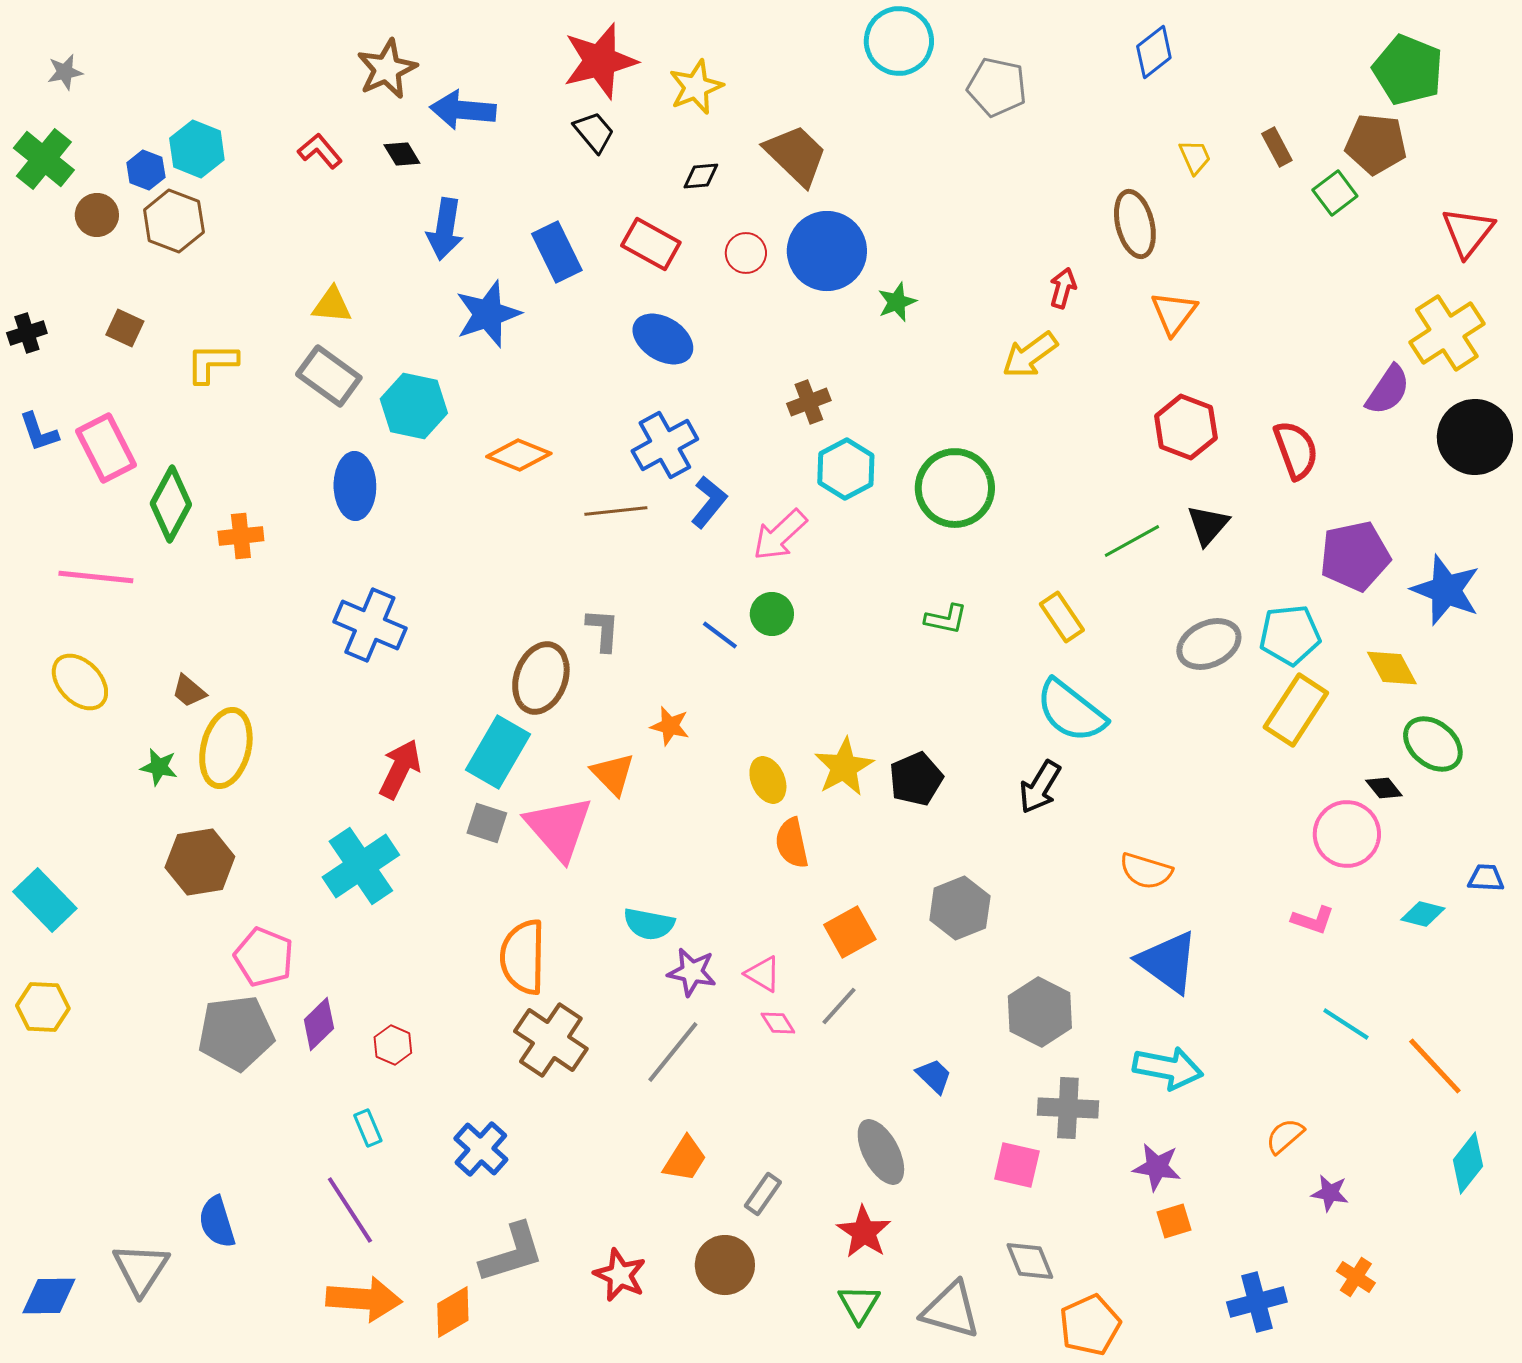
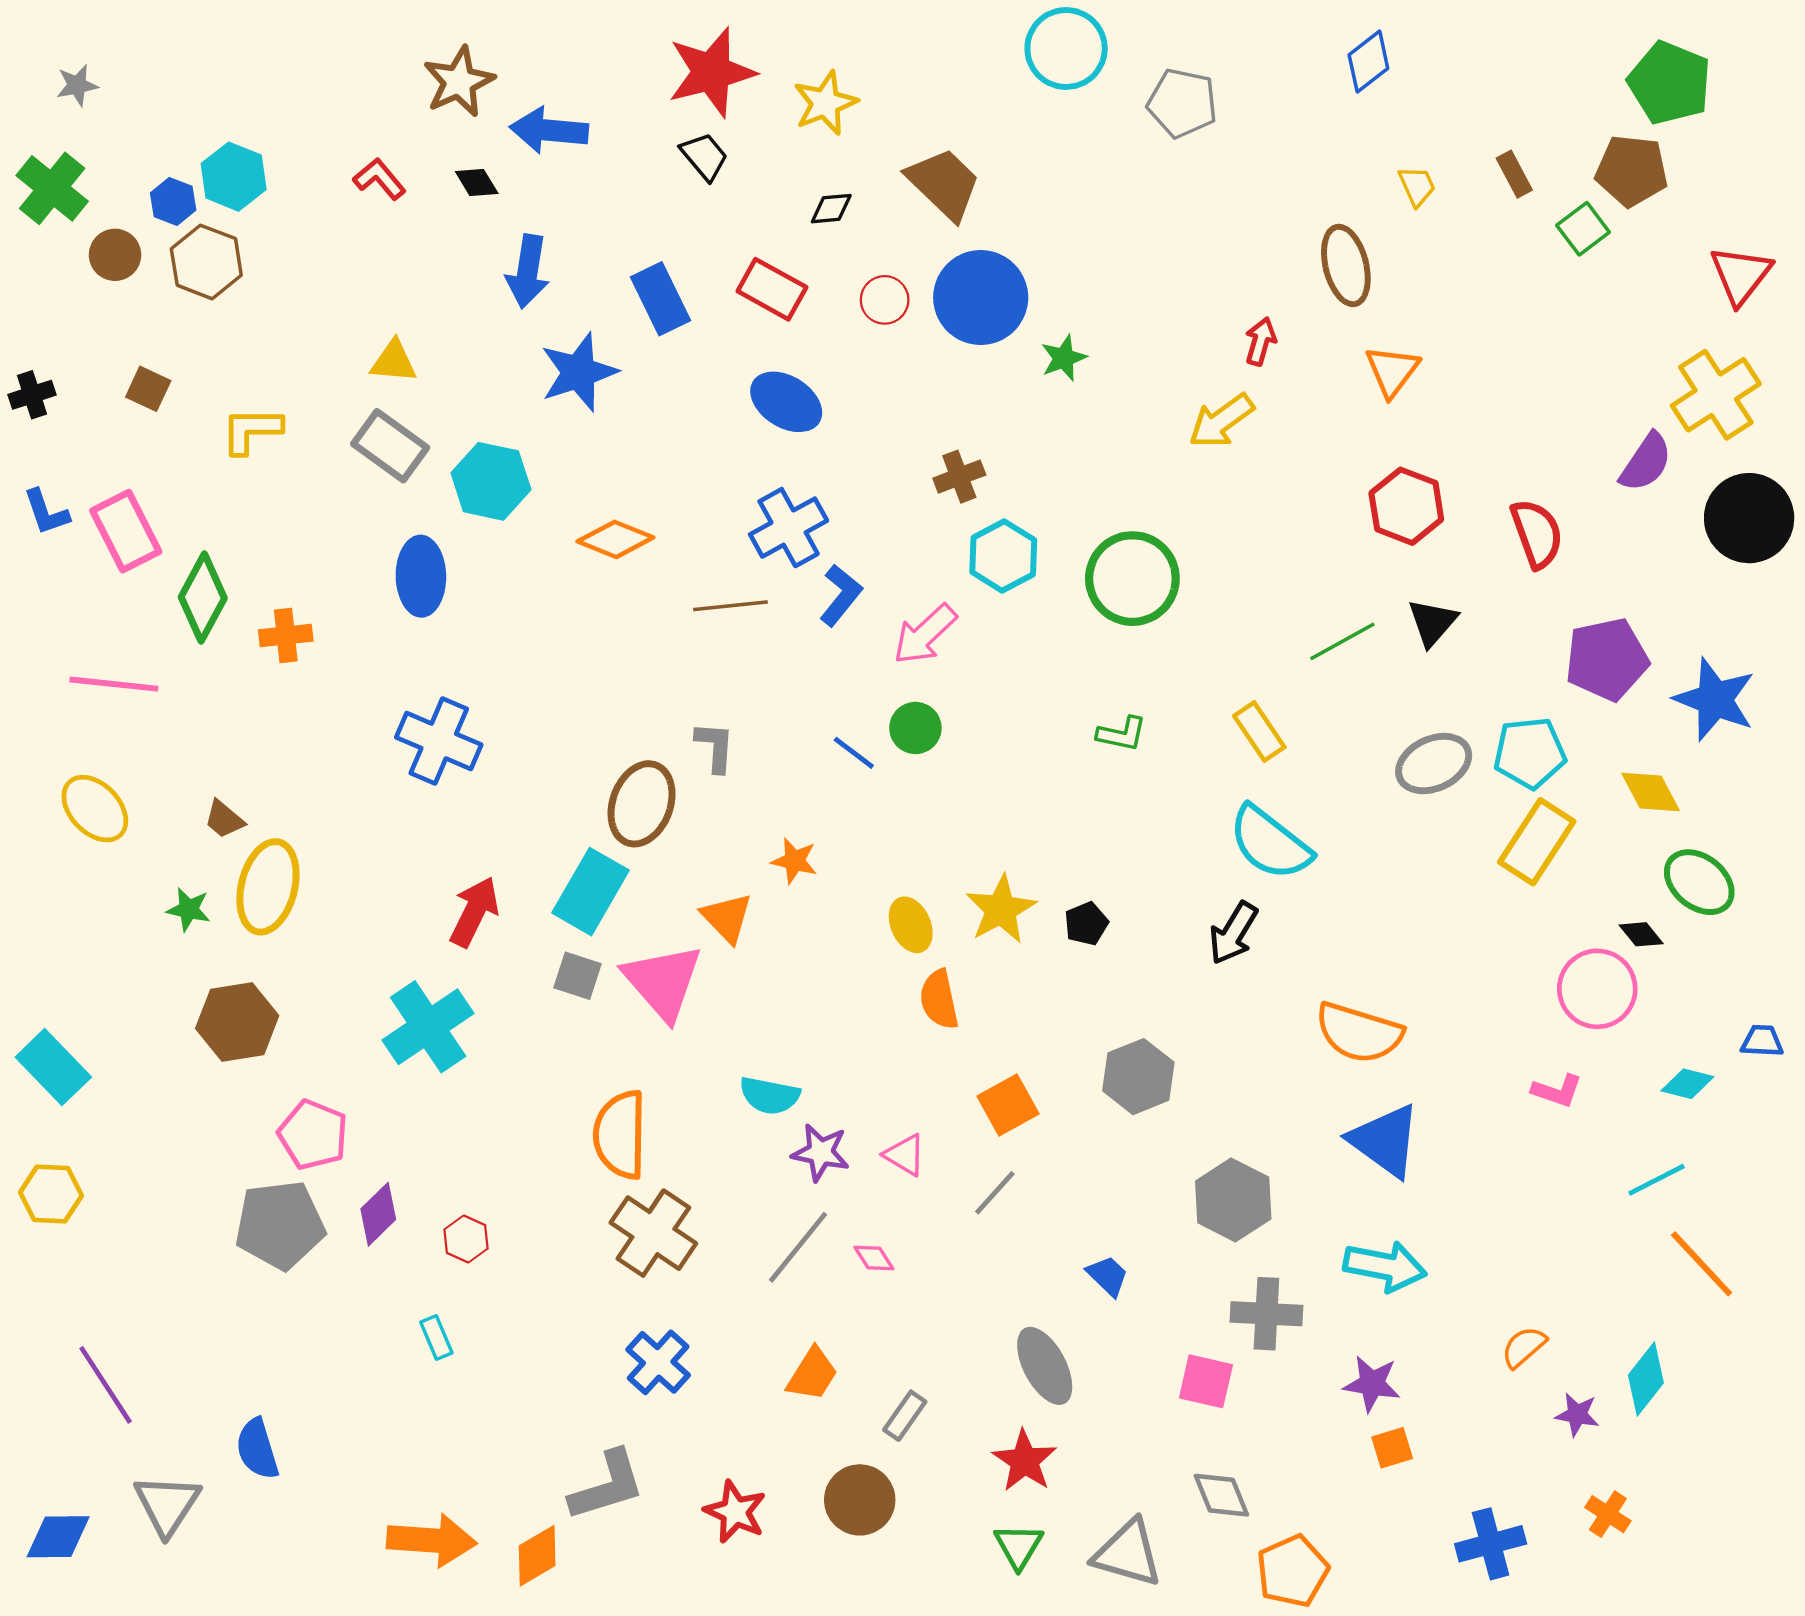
black pentagon: (916, 779) -> (1086, 924), size x0.7
orange semicircle: (1146, 871) -> (1359, 1033), size x1.4
pink diamond: (778, 1023) -> (874, 1258), moved
cyan line: (1346, 1024) -> (1657, 1180), moved, turned -60
blue cross: (481, 1149) -> (658, 1362), moved
cyan diamond: (1468, 1163) -> (1646, 1379), moved
purple line: (350, 1210) -> (106, 1385), moved

